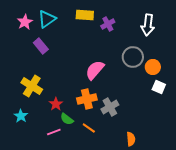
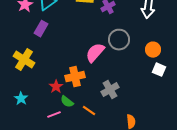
purple rectangle: (41, 46) -> (41, 29), turned 70
gray circle: (133, 57) -> (119, 40), moved
yellow cross: (32, 86) -> (24, 60), moved
orange cross: (87, 99) -> (75, 77), moved

